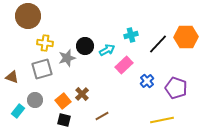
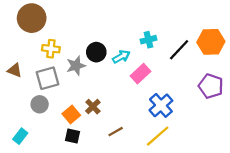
brown triangle: (12, 77) -> (15, 70), moved
blue cross: (147, 81) -> (161, 105), moved, size x1.5
purple pentagon: (176, 88) -> (211, 86), moved
gray circle: (35, 100) -> (40, 104), moved
cyan rectangle: (18, 111) -> (20, 136), moved
yellow line: (162, 120) -> (158, 136), moved, turned -30

